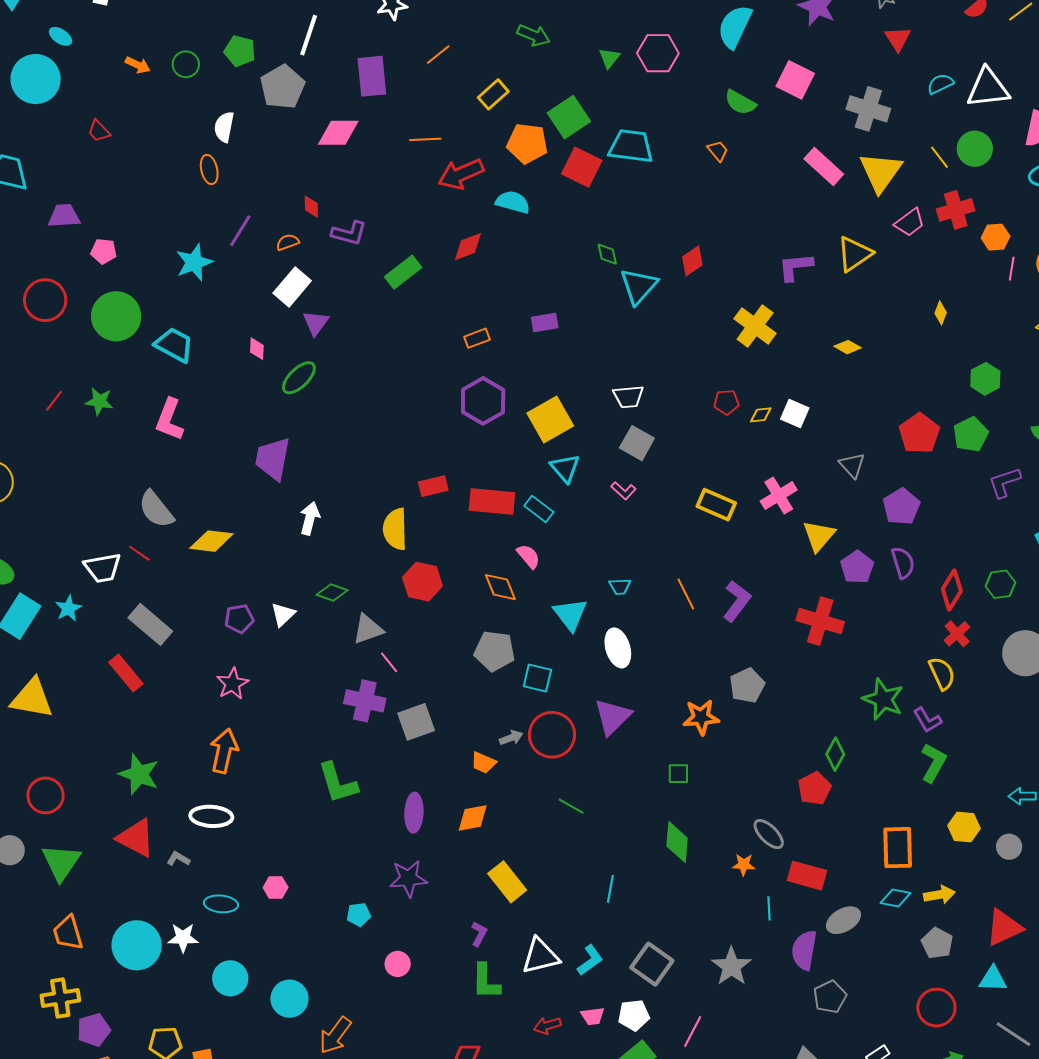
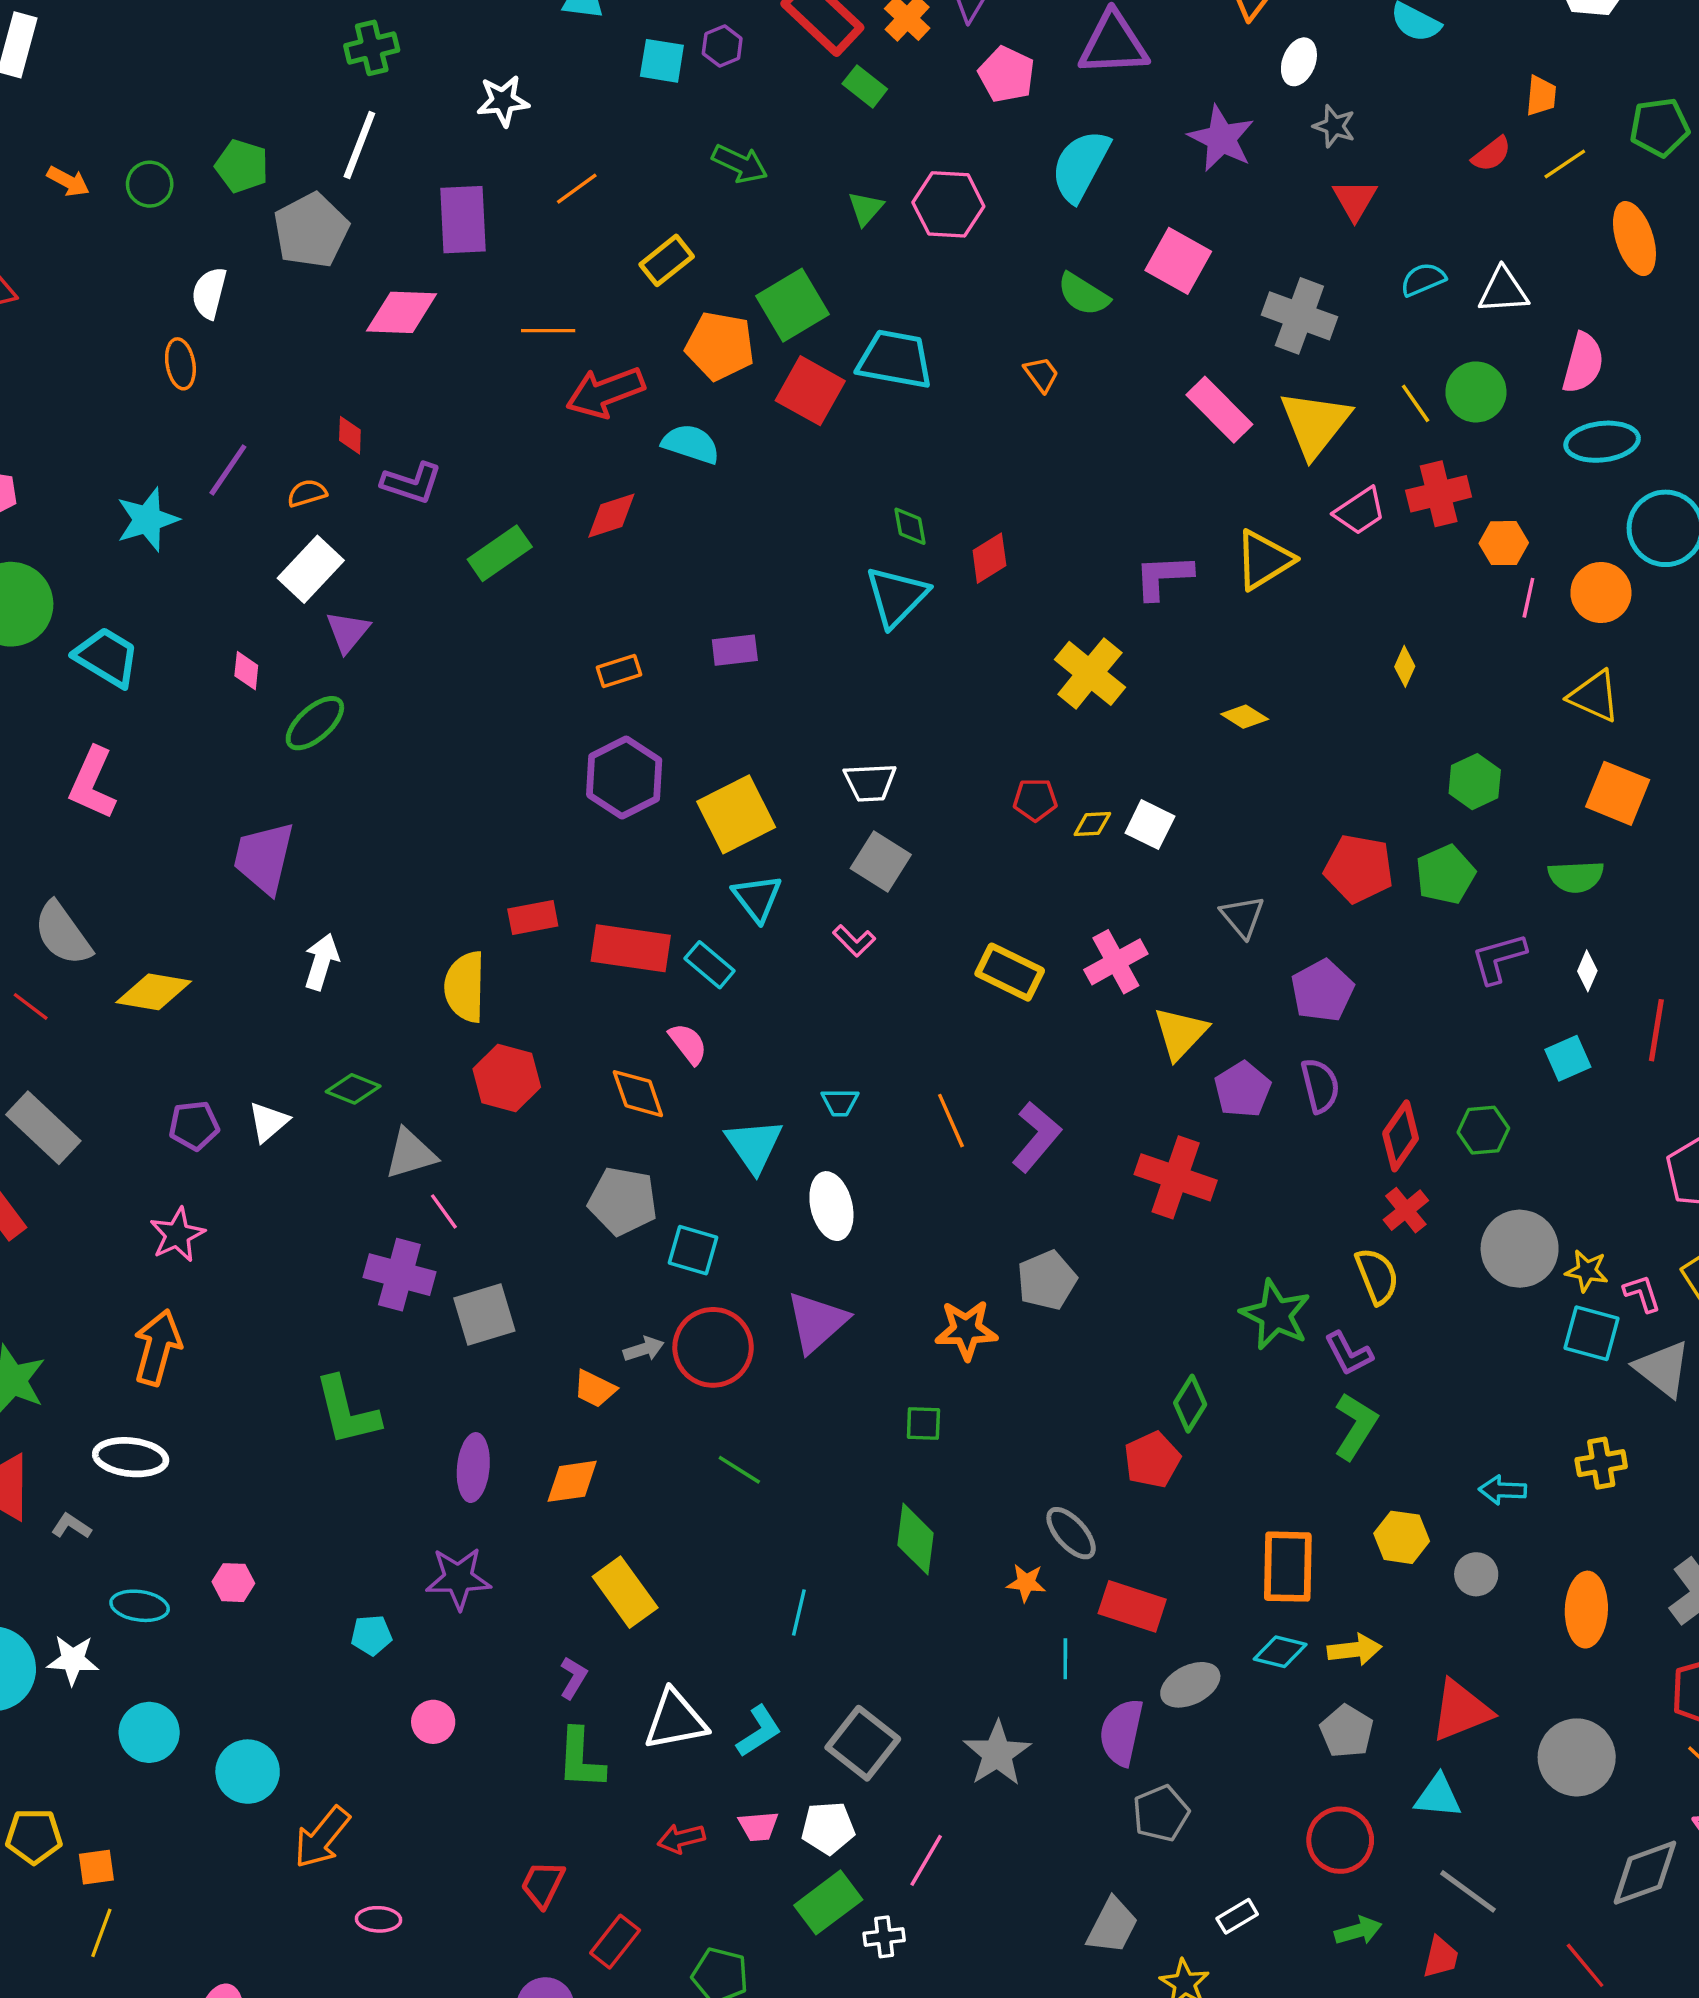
white triangle: (988, 88) -> (1503, 291), size x0.7
green diamond: (607, 254) -> (910, 526), moved
red pentagon: (919, 433) -> (1359, 869), turned -30

